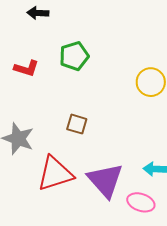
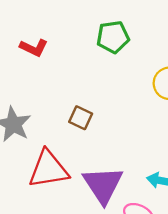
green pentagon: (74, 56) -> (113, 37), moved

